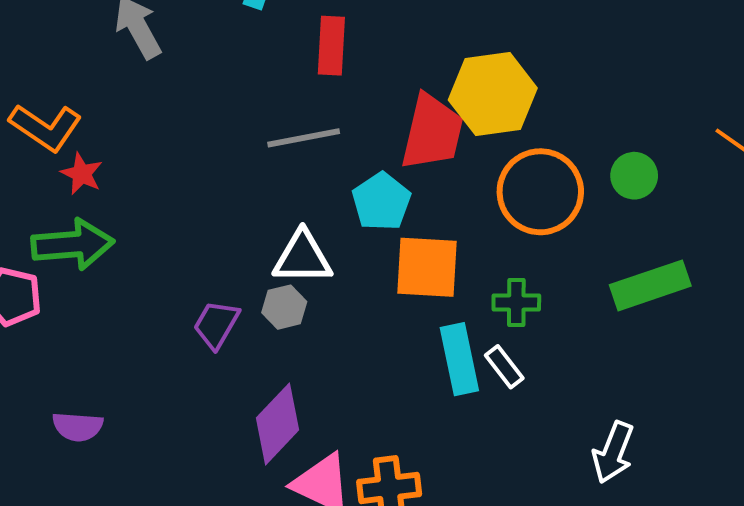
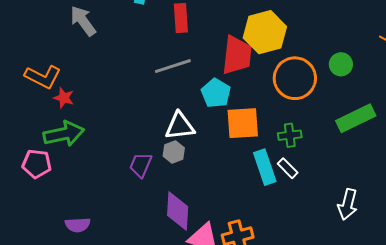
purple diamond: (278, 424) -> (178, 211), turned -33

